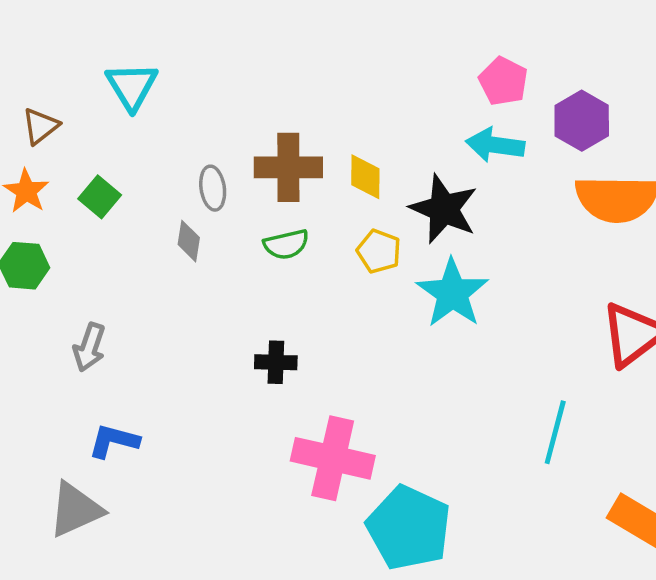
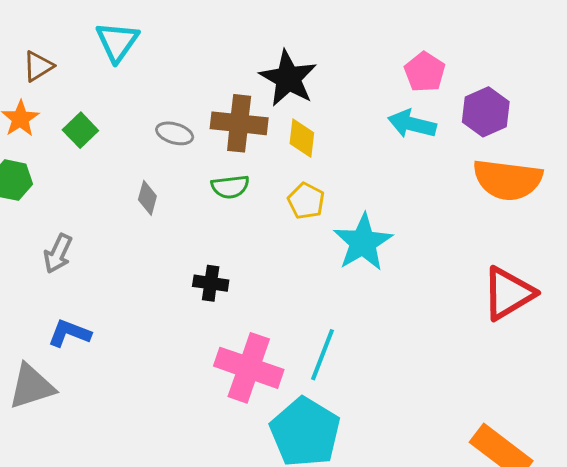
gray ellipse: (213, 188) -> (175, 133), turned -72
black star: (444, 209) -> (288, 78), moved
gray diamond: (189, 241) -> (147, 198), moved
cyan line: (555, 432) -> (323, 355), moved

